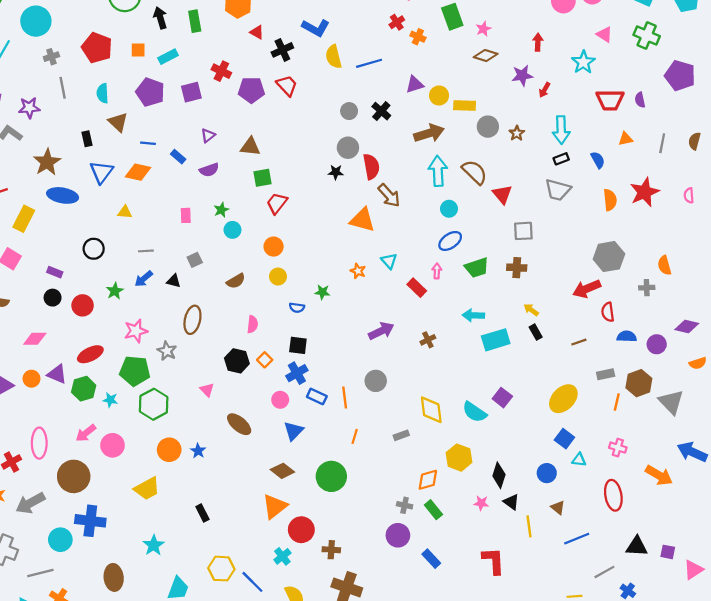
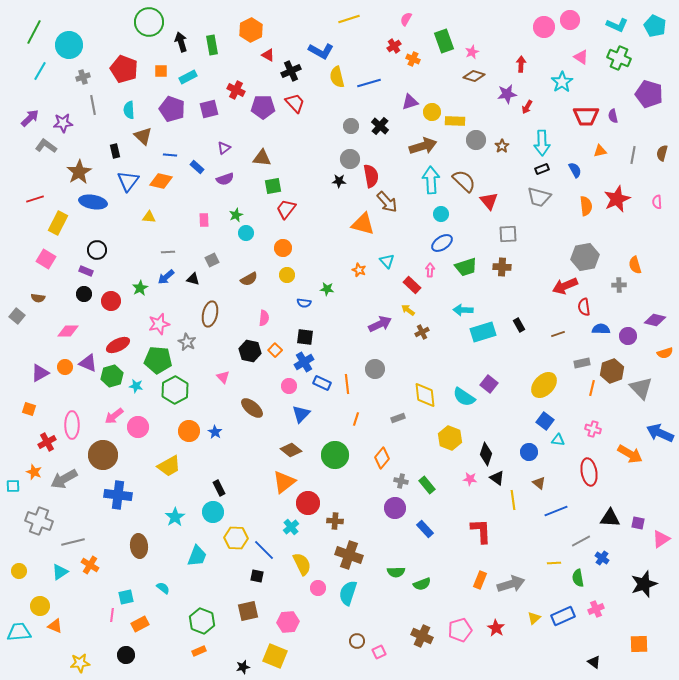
black circle: (94, 249) -> (97, 250), moved
yellow arrow: (531, 310) -> (408, 310), moved
orange diamond: (428, 480) -> (382, 458), moved, turned -35
cyan circle: (60, 540) -> (213, 512), moved

